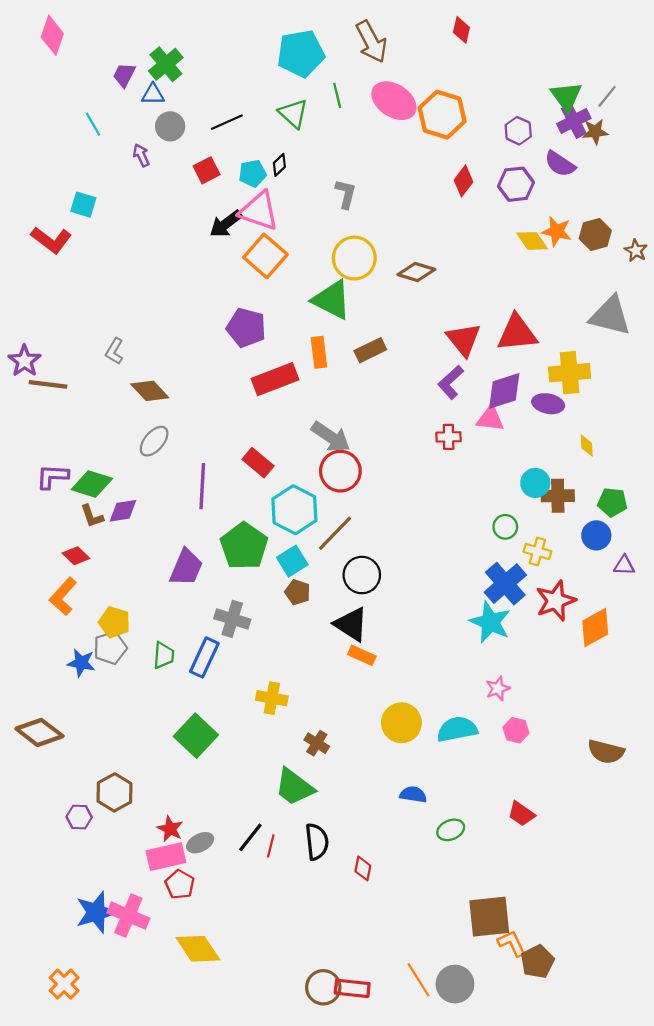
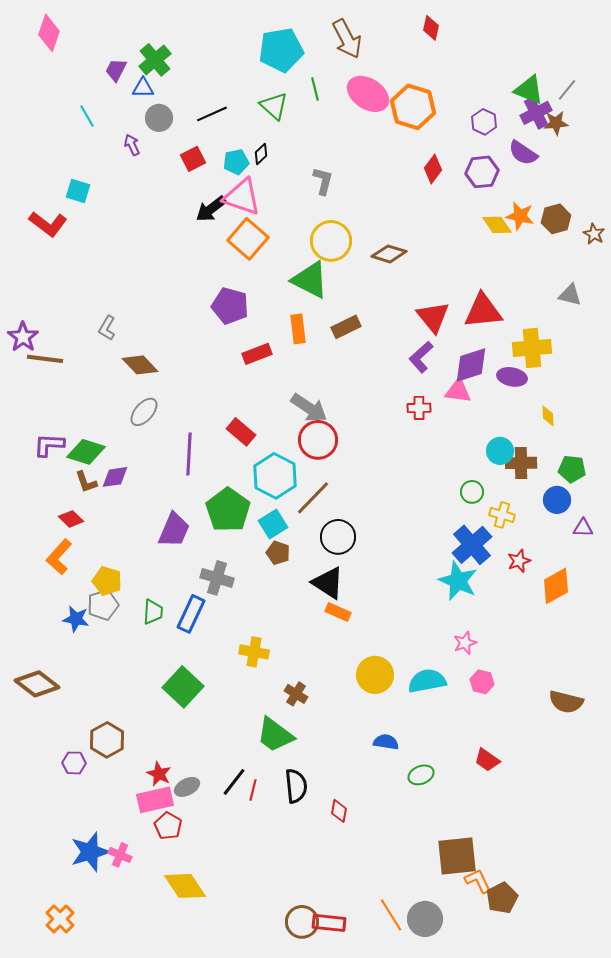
green triangle: (566, 96) -> (529, 90), turned -32
gray triangle: (610, 316) -> (570, 295), size x0.6
red rectangle: (275, 379) -> (257, 354), size x0.7
red star: (556, 601) -> (519, 561), size x0.6
pink cross: (128, 916) -> (120, 855), size x0.6

